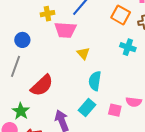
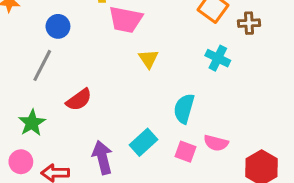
cyan semicircle: (95, 81) -> (184, 109), moved
red semicircle: (42, 85) -> (79, 100), size x0.7
green star: (21, 111) -> (32, 123), moved

